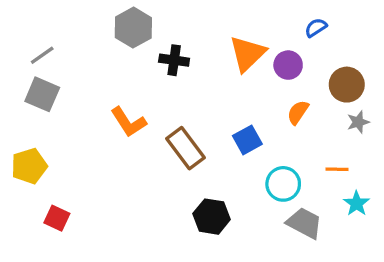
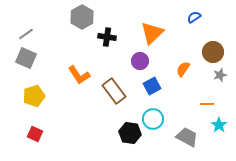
purple circle: (288, 65) -> (140, 61), moved
yellow pentagon: (29, 166) -> (34, 96), moved
cyan circle: (283, 184) -> (153, 119), moved

